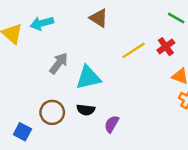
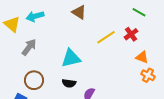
gray arrow: (59, 63) -> (29, 47), moved
brown circle: (52, 112) -> (34, 80), moved

